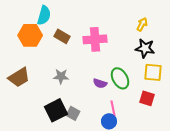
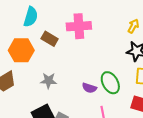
orange hexagon: (30, 35) -> (21, 50), moved
pink cross: (95, 39) -> (79, 26), moved

